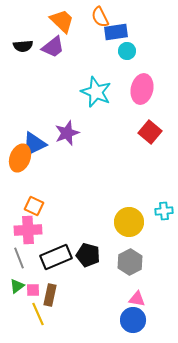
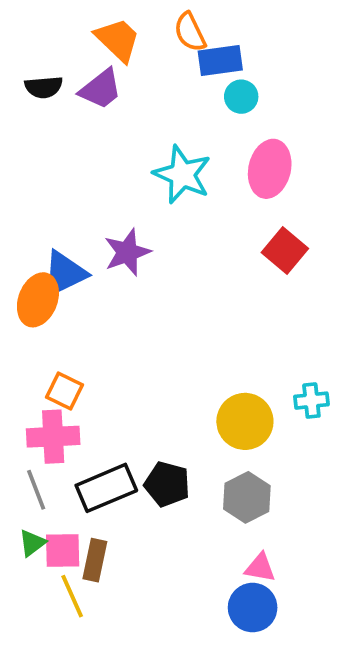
pink square: (33, 290) -> (63, 551), size x1.5

